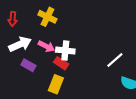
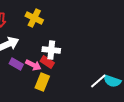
pink arrow: (46, 46) -> (33, 65), moved
white line: (115, 60) -> (98, 81), moved

